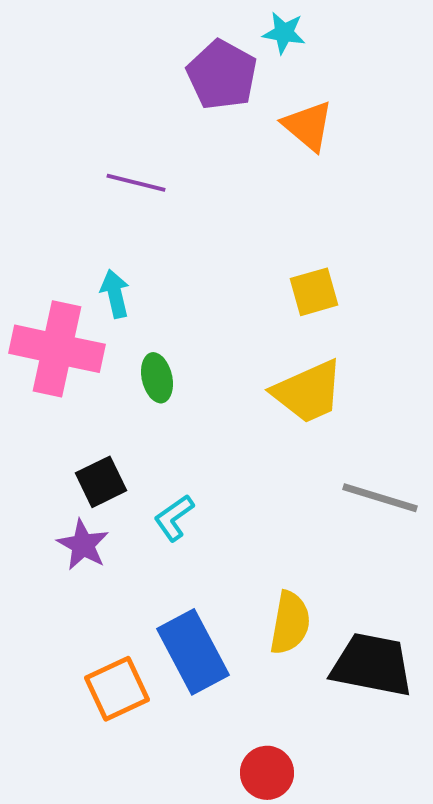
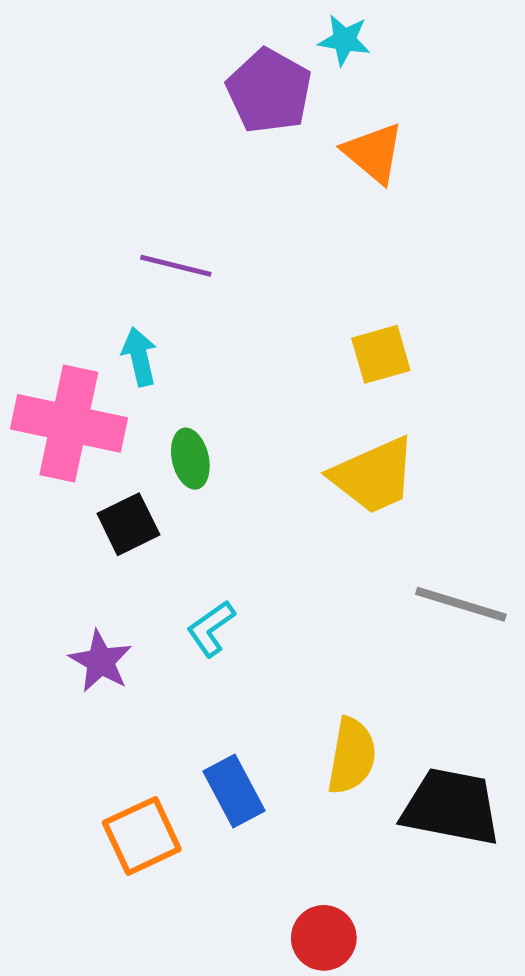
purple line: (136, 183) -> (176, 266), moved
black square: (101, 482) -> (128, 524), moved
blue rectangle: (193, 652) -> (234, 791), size x0.7

